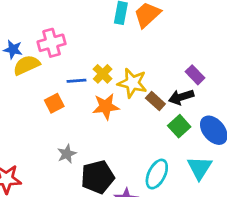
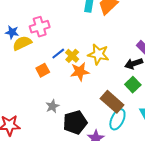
yellow cross: (103, 74) -> (72, 56), moved
blue line: (77, 81) -> (58, 54), turned -32
brown rectangle: (155, 101) -> (112, 102), moved, size x1.6

